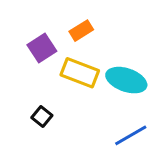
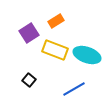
blue line: (131, 135) -> (74, 89), moved

